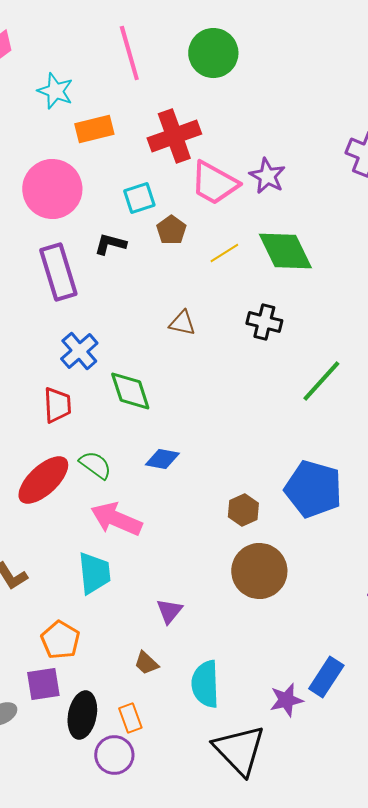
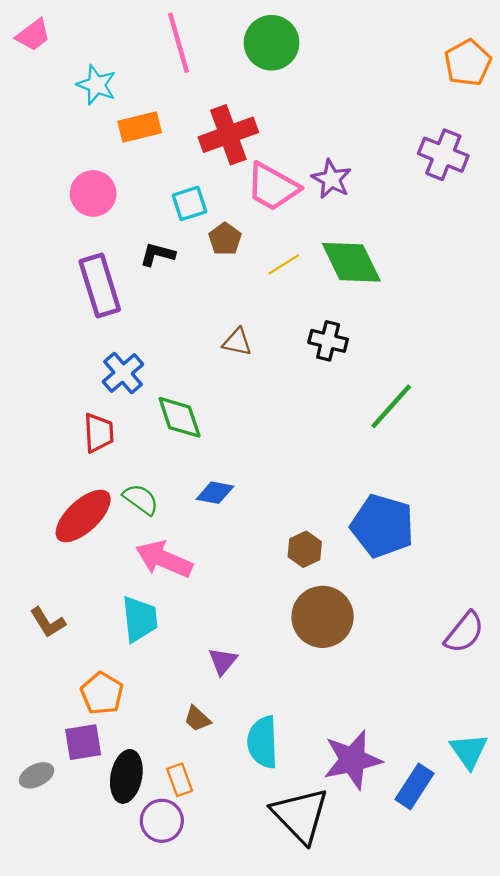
pink circle: (52, 189) -> (93, 193), size x0.7
blue rectangle: (326, 677) -> (415, 786), moved
purple star: (286, 700) -> (352, 760), size x1.6

